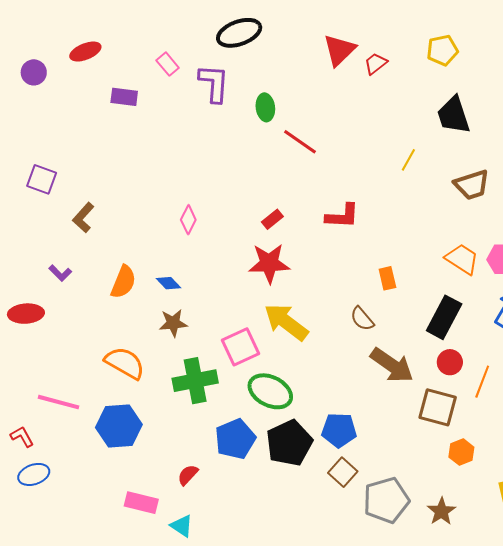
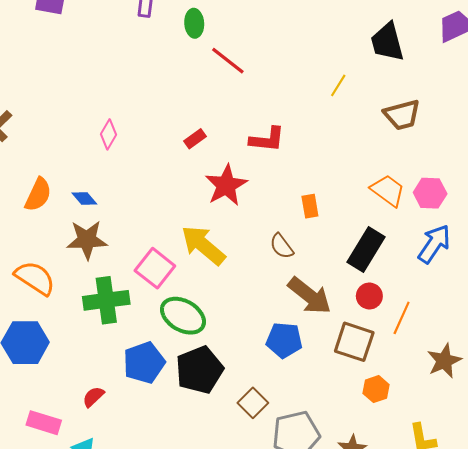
red star: (269, 263) -> (226, 185), moved, turned -30
brown star: (173, 323) -> (87, 240), size x1.4
pink square: (241, 347) -> (155, 268), turned -30
blue pentagon: (339, 430) -> (284, 340), moved

